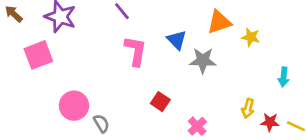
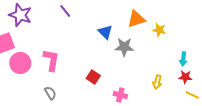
pink L-shape: (136, 51) -> (51, 60), moved
pink circle: (74, 106) -> (20, 63), moved
red star: (270, 122) -> (185, 77), moved
pink cross: (197, 126) -> (120, 95), turned -32

